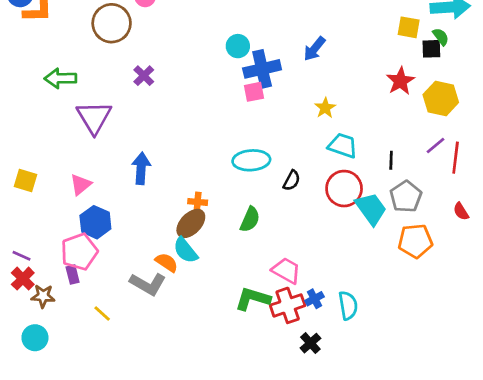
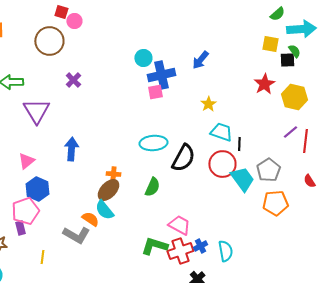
black line: (391, 160) -> (239, 144), moved
black semicircle: (292, 180) -> (183, 158), size x1.8
yellow line: (102, 314) -> (42, 257), turned 56

